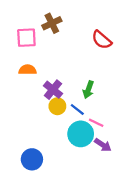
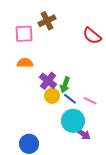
green arrow: (88, 90) -> (65, 85), moved
pink line: (96, 123) -> (90, 101), moved
purple arrow: (103, 145) -> (83, 134), moved

